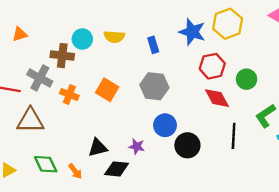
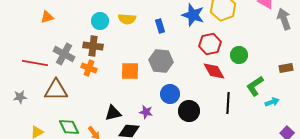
brown cross: (62, 56) -> (93, 46), moved
orange square: (107, 90) -> (130, 71), moved, turned -30

